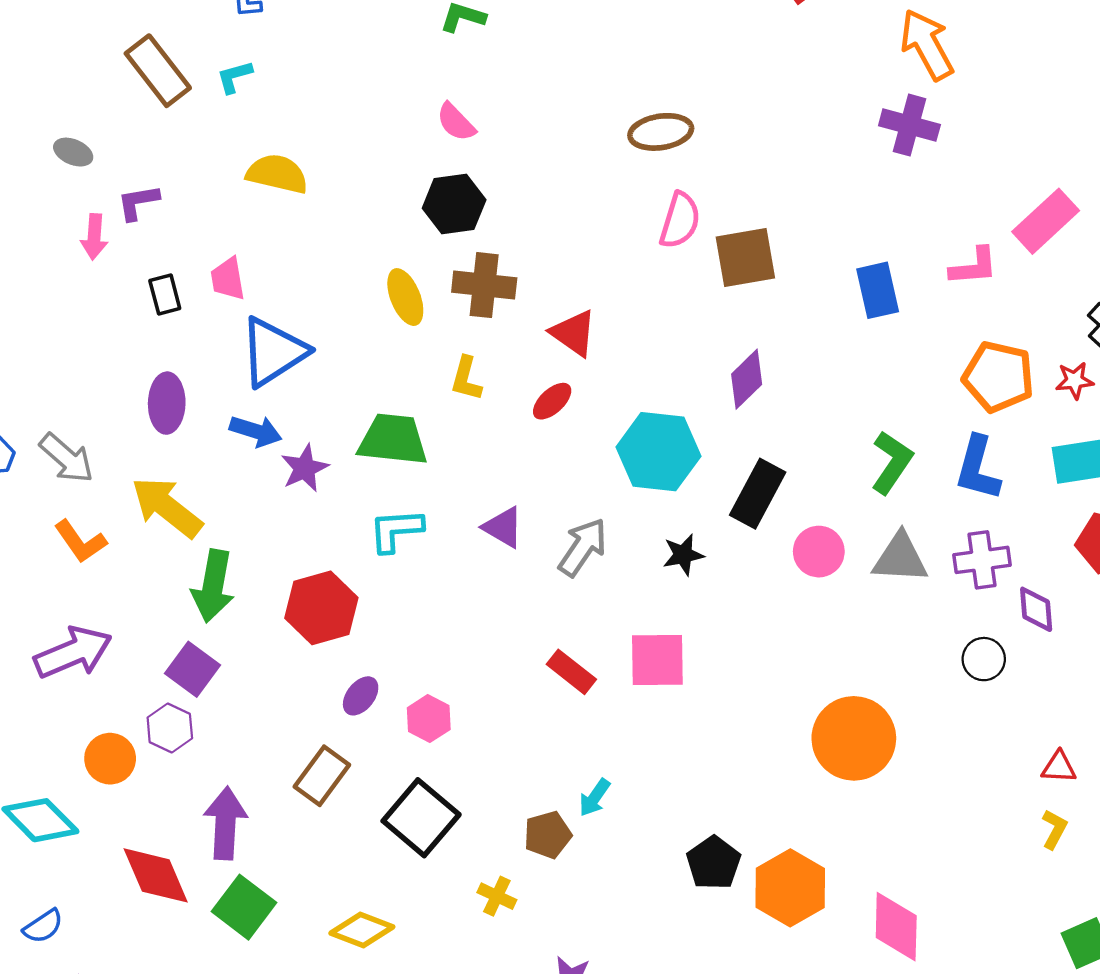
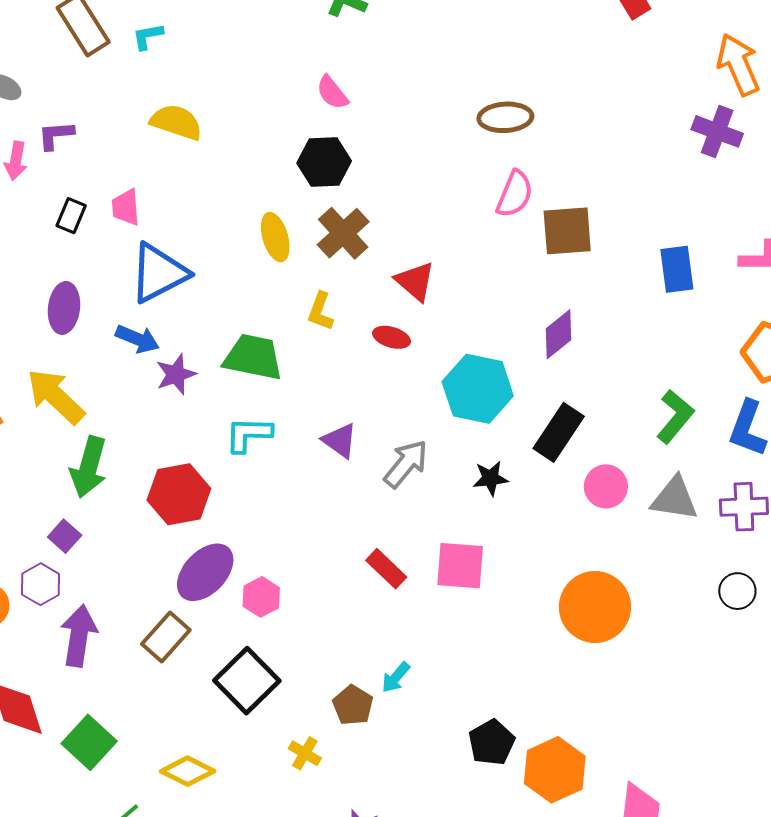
brown cross: (484, 285) -> (343, 233), turned 36
black rectangle: (165, 294) -> (71, 216), turned 32
red ellipse: (552, 401) -> (392, 337), turned 54
purple square: (193, 669) -> (65, 536), size x0.7
purple ellipse: (361, 696) -> (205, 572), size x1.8
orange circle: (854, 738) -> (595, 607), moved
purple arrow: (225, 823) -> (79, 636), moved
brown pentagon: (548, 835) -> (353, 705), turned -30

